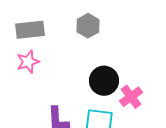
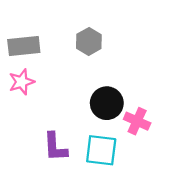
pink cross: (131, 97) -> (137, 121), turned -30

